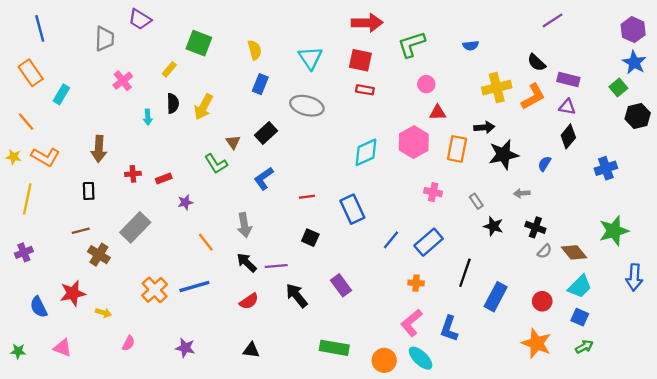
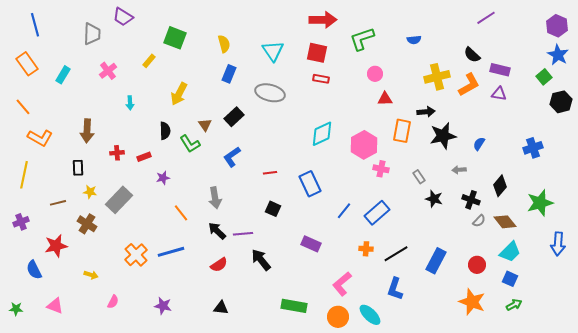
cyan rectangle: (61, 94) -> (63, 75), moved
black semicircle: (173, 103) -> (165, 131), moved
black diamond: (568, 136) -> (500, 186), moved
pink hexagon: (414, 142) -> (364, 145), moved
yellow star: (14, 157) -> (90, 192), moved
brown line: (81, 231) -> (58, 203), moved
black line: (465, 273) -> (396, 254), moved, turned 40
purple rectangle: (341, 285) -> (311, 244), moved, turned -30
red star: (73, 293) -> (56, 246), moved
pink L-shape: (411, 323) -> (342, 284), moved

